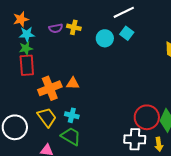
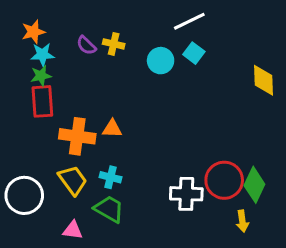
purple semicircle: (56, 28) -> (86, 45), turned 56
orange cross: (50, 88) -> (77, 136), turned 30
white cross: (135, 139) -> (186, 194), moved

